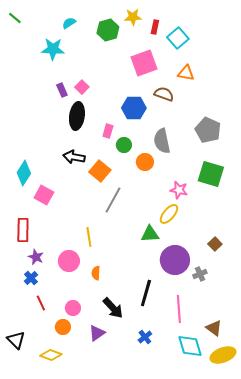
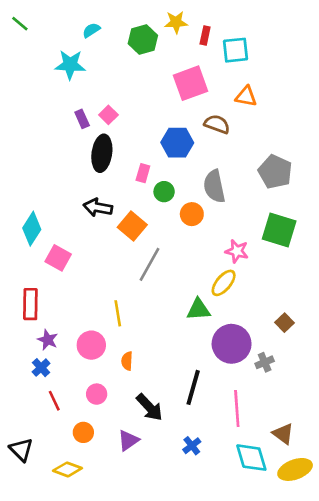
cyan square: (178, 38) -> (235, 50), turned 35
pink circle: (73, 308) -> (97, 394), moved

